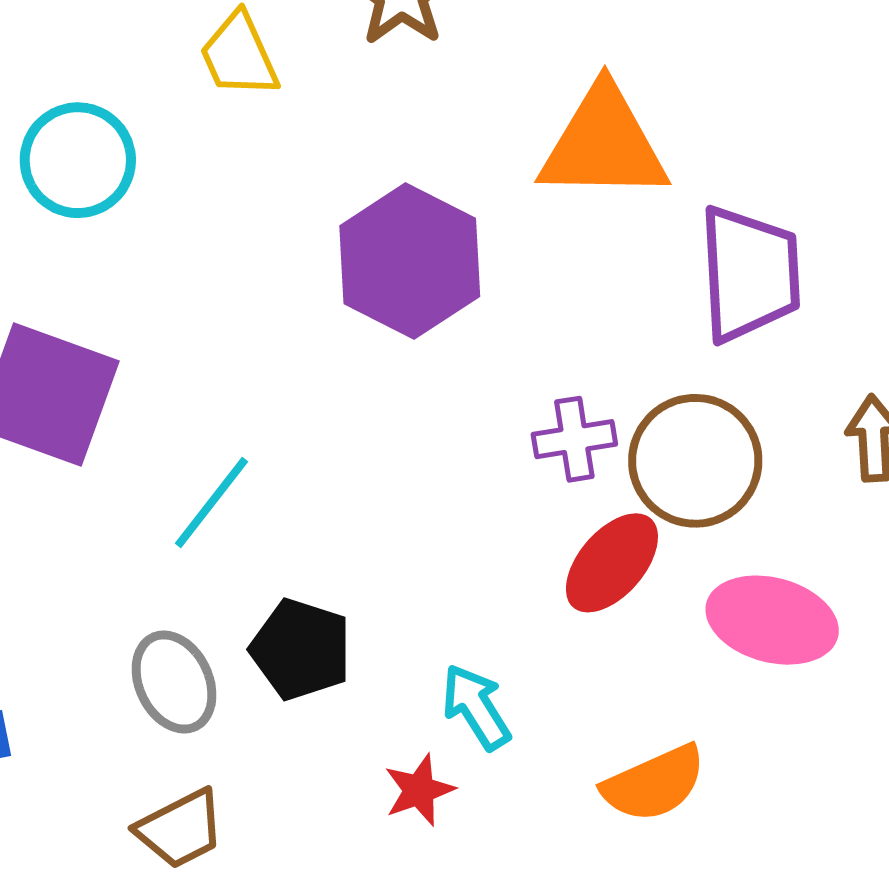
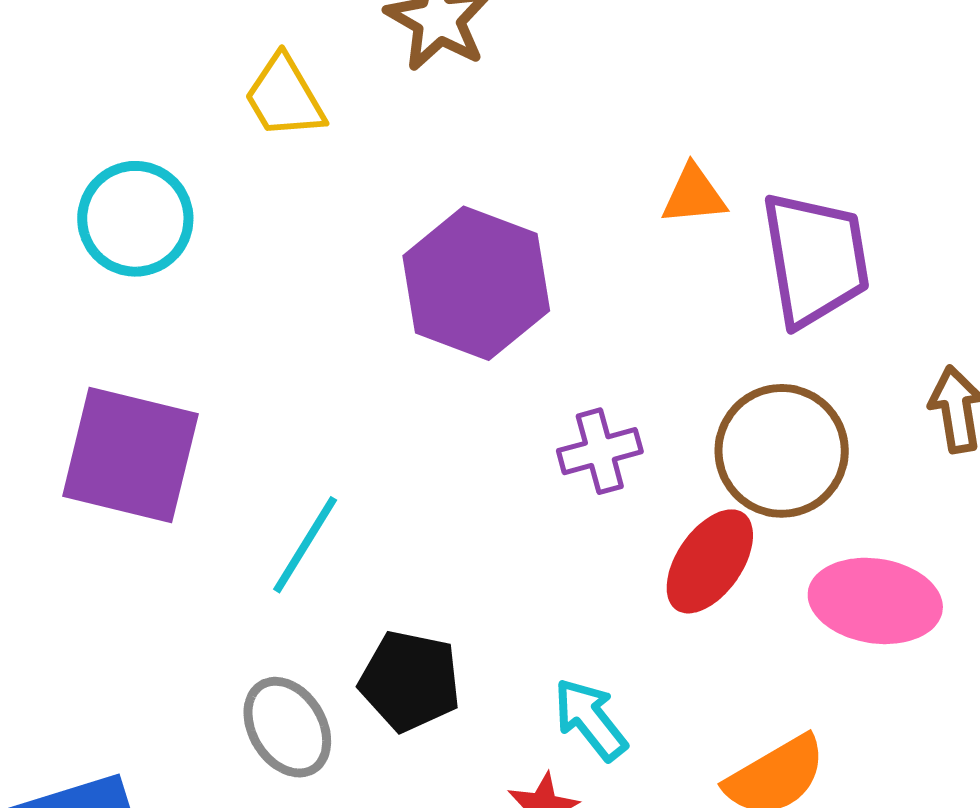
orange triangle: (604, 144) -> (694, 195), moved, size x0.5
purple cross: (574, 439) -> (600, 451), moved

